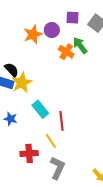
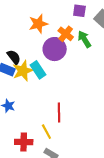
purple circle: (52, 30) -> (55, 49), moved, size x1.5
orange cross: (66, 52) -> (66, 34), moved
cyan rectangle: (40, 109) -> (38, 70), moved

